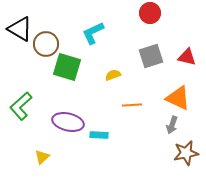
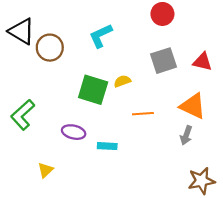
green square: (67, 67) -> (93, 90), moved
purple ellipse: (68, 122) -> (74, 132), size x0.7
brown star: (186, 153) -> (201, 181), moved

